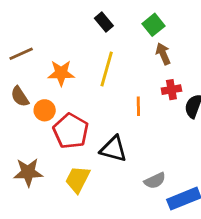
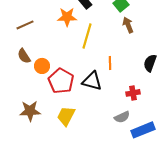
orange star: (61, 73) -> (67, 17), moved
red cross: (171, 90) -> (133, 93), moved
black triangle: (114, 149) -> (92, 81), moved

